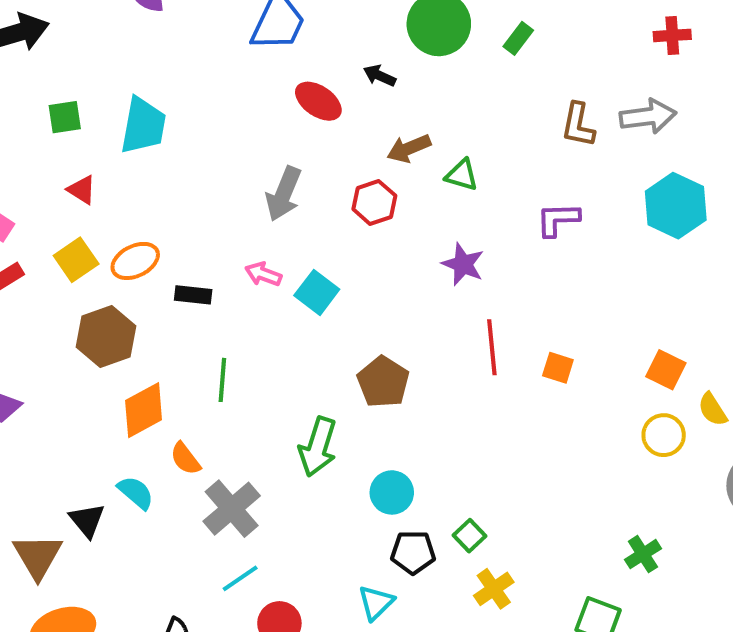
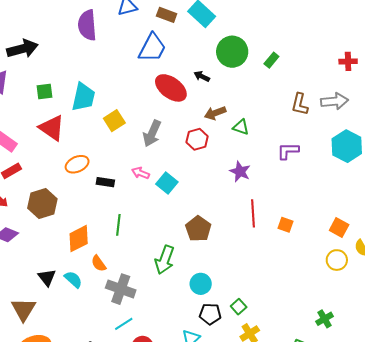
red ellipse: (318, 101) -> (171, 88), size x1.4
red triangle: (82, 190) -> (52, 128), size x1.8
yellow square: (76, 260) -> (114, 121), moved
brown hexagon: (106, 337) -> (42, 203), moved
gray cross: (232, 509) -> (121, 289), turned -32
black triangle: (87, 520) -> (47, 277), moved

